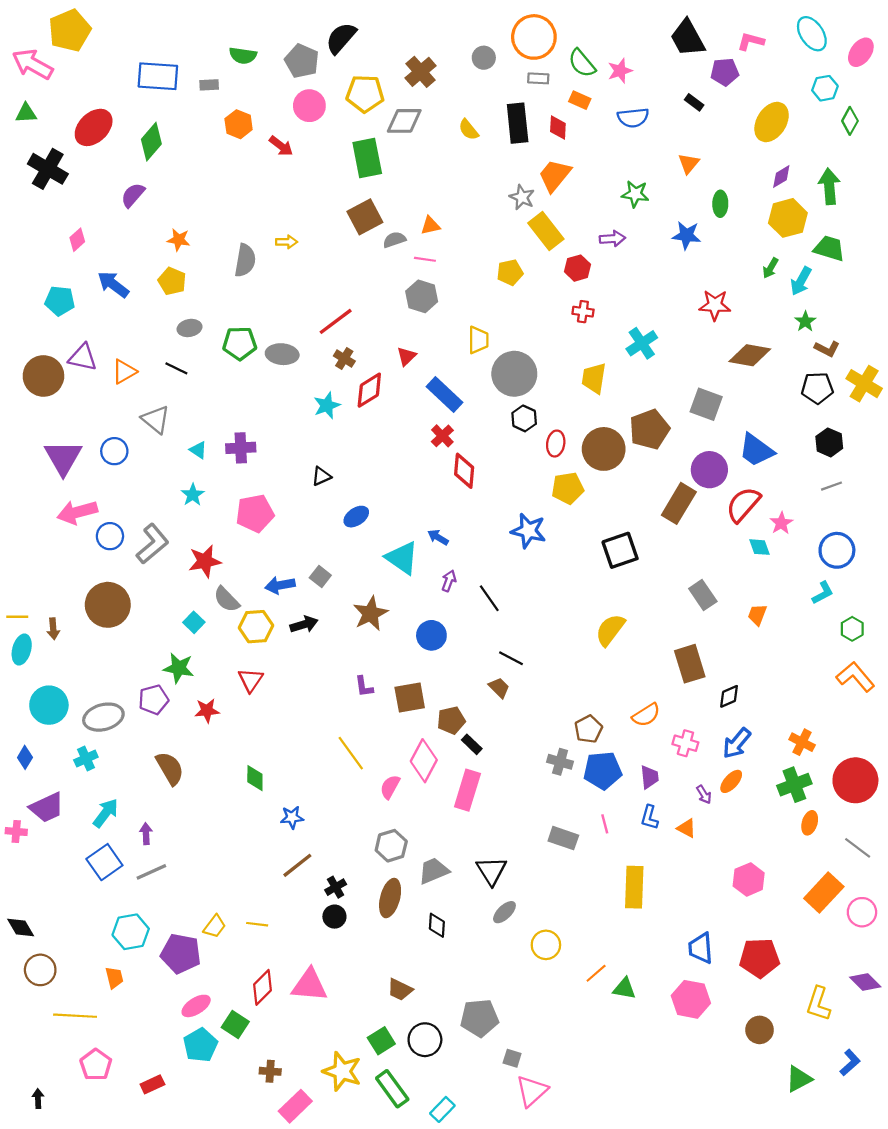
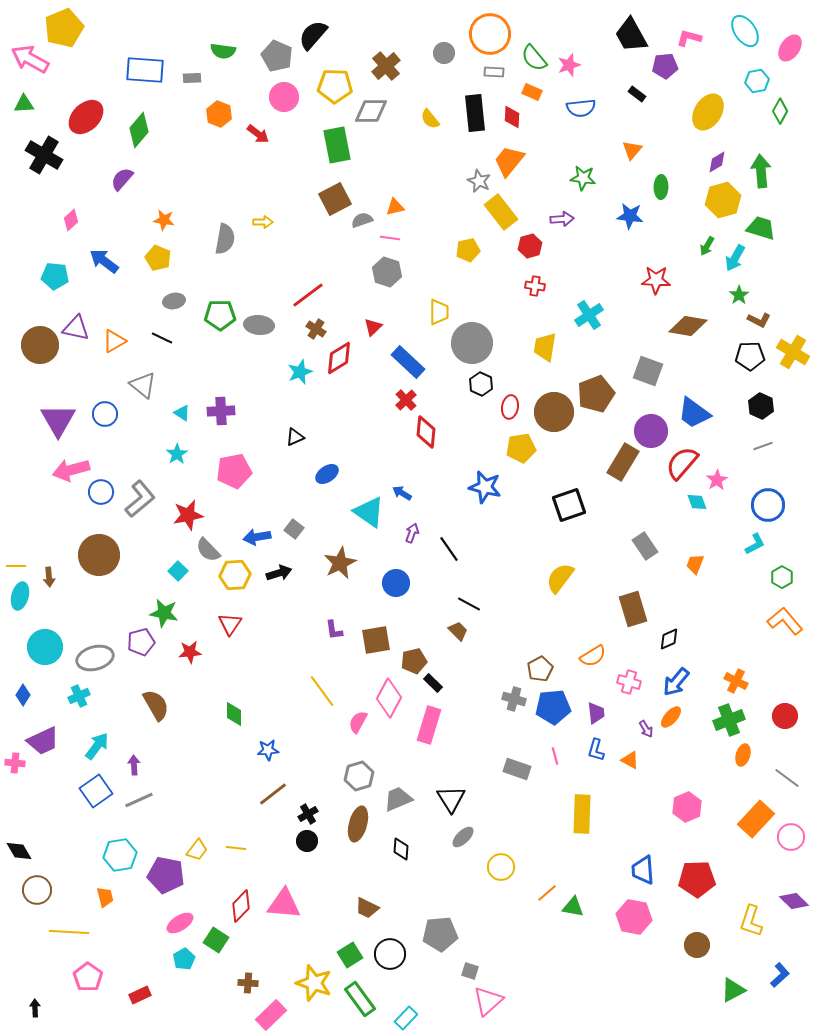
red circle: (855, 780) -> (785, 716), size x0.6
cyan pentagon: (200, 1045) -> (184, 959), size x0.7

